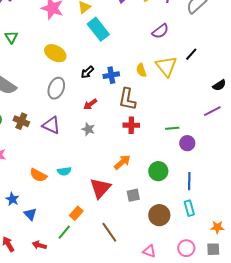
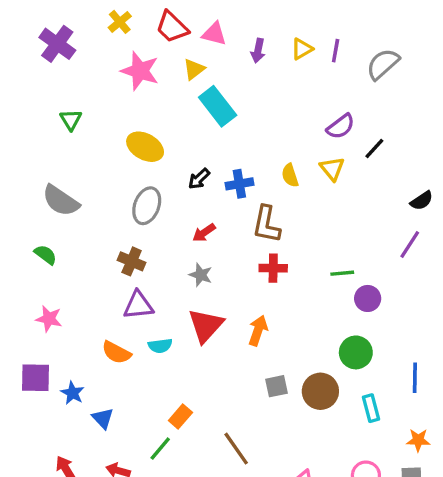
purple semicircle: (160, 31) -> (341, 126), moved
yellow triangle: (166, 66) -> (332, 169), size x0.7
purple line: (212, 111) -> (410, 245), turned -30
brown cross: (21, 121) -> (132, 261), moved
purple triangle: (51, 125) -> (138, 305), moved, turned -30
orange arrow: (122, 162) -> (258, 331), turned -30
green circle: (158, 171) -> (356, 352), moved
blue line: (189, 181) -> (415, 378), moved
red triangle: (100, 188) -> (206, 325), moved
brown circle: (159, 215) -> (320, 391), moved

